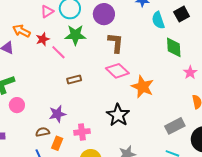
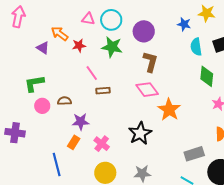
pink triangle: (47, 11) -> (88, 19), turned 32
pink line: (58, 52) -> (92, 73), moved
brown semicircle: (43, 132) -> (64, 101), moved
pink cross: (82, 132) -> (102, 144), turned 35
orange rectangle: (57, 143) -> (74, 142), moved

